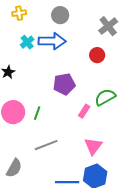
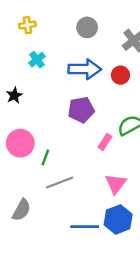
gray circle: (60, 15) -> (87, 27), moved
blue arrow: (52, 41) -> (85, 69), moved
green line: (37, 113) -> (45, 157), moved

